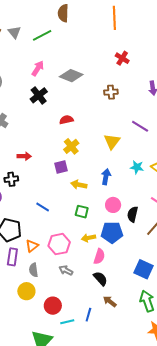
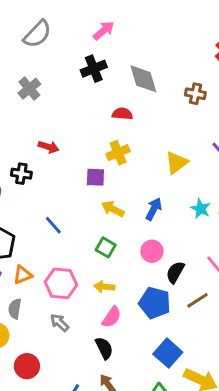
gray diamond: (71, 76) -> (143, 79), moved, turned 35
blue pentagon: (112, 232) -> (155, 303), moved

